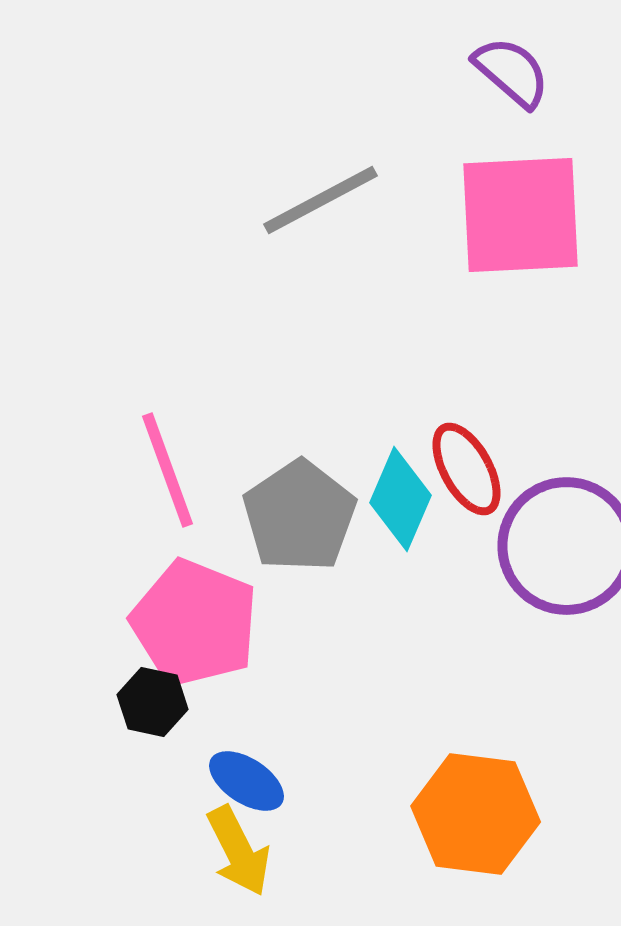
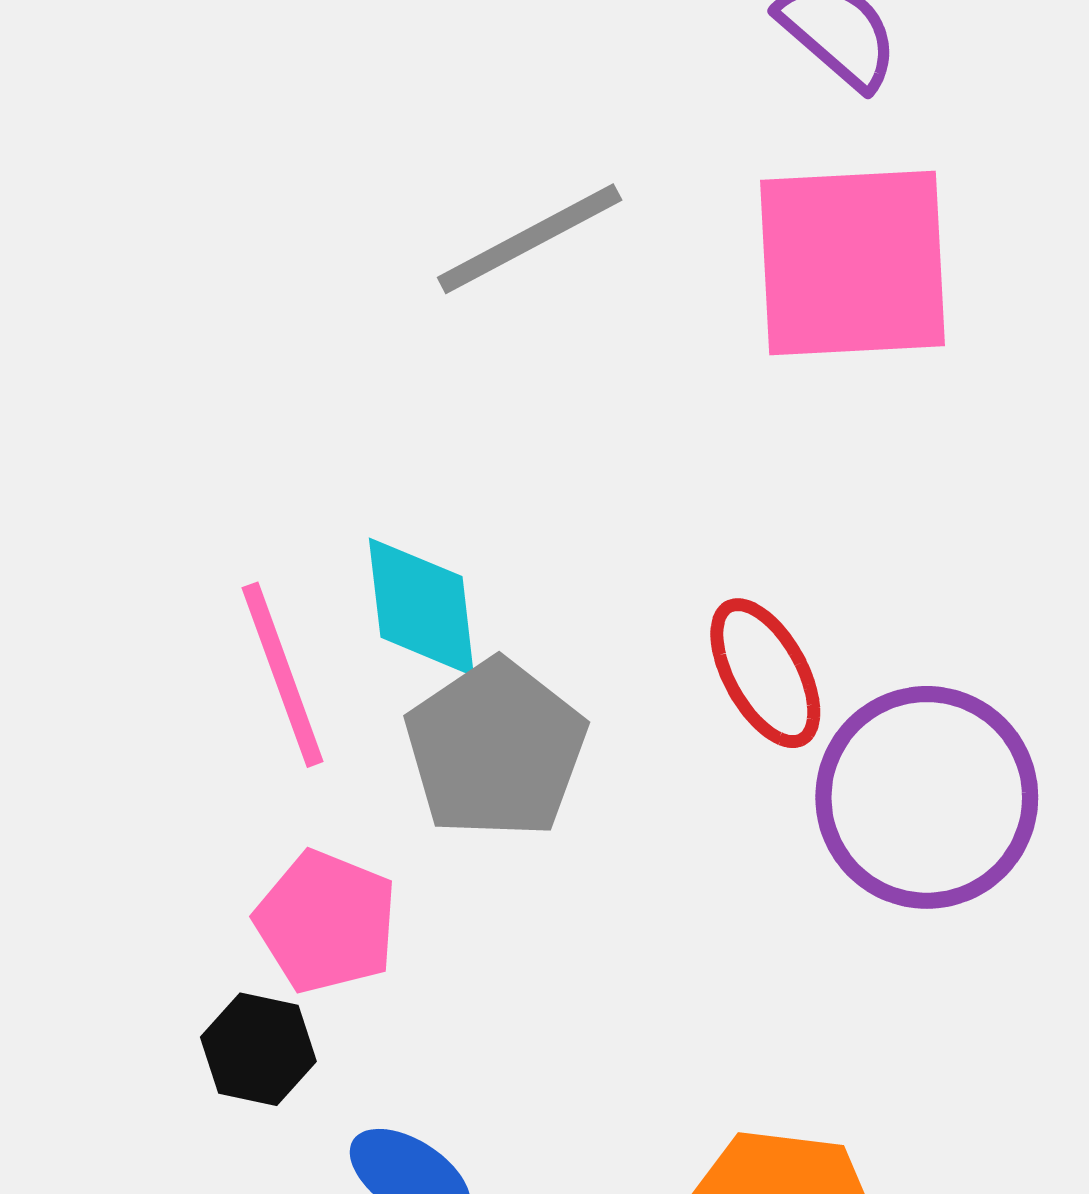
cyan diamond: (401, 499) -> (421, 607), moved, turned -30
pink pentagon: (195, 623) -> (326, 922), size x0.7

